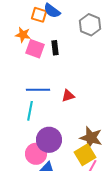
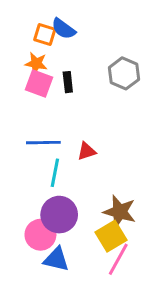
gray hexagon: (90, 25) -> (124, 73), moved
orange star: (23, 35) -> (36, 63), moved
cyan line: (30, 111) -> (55, 173), moved

